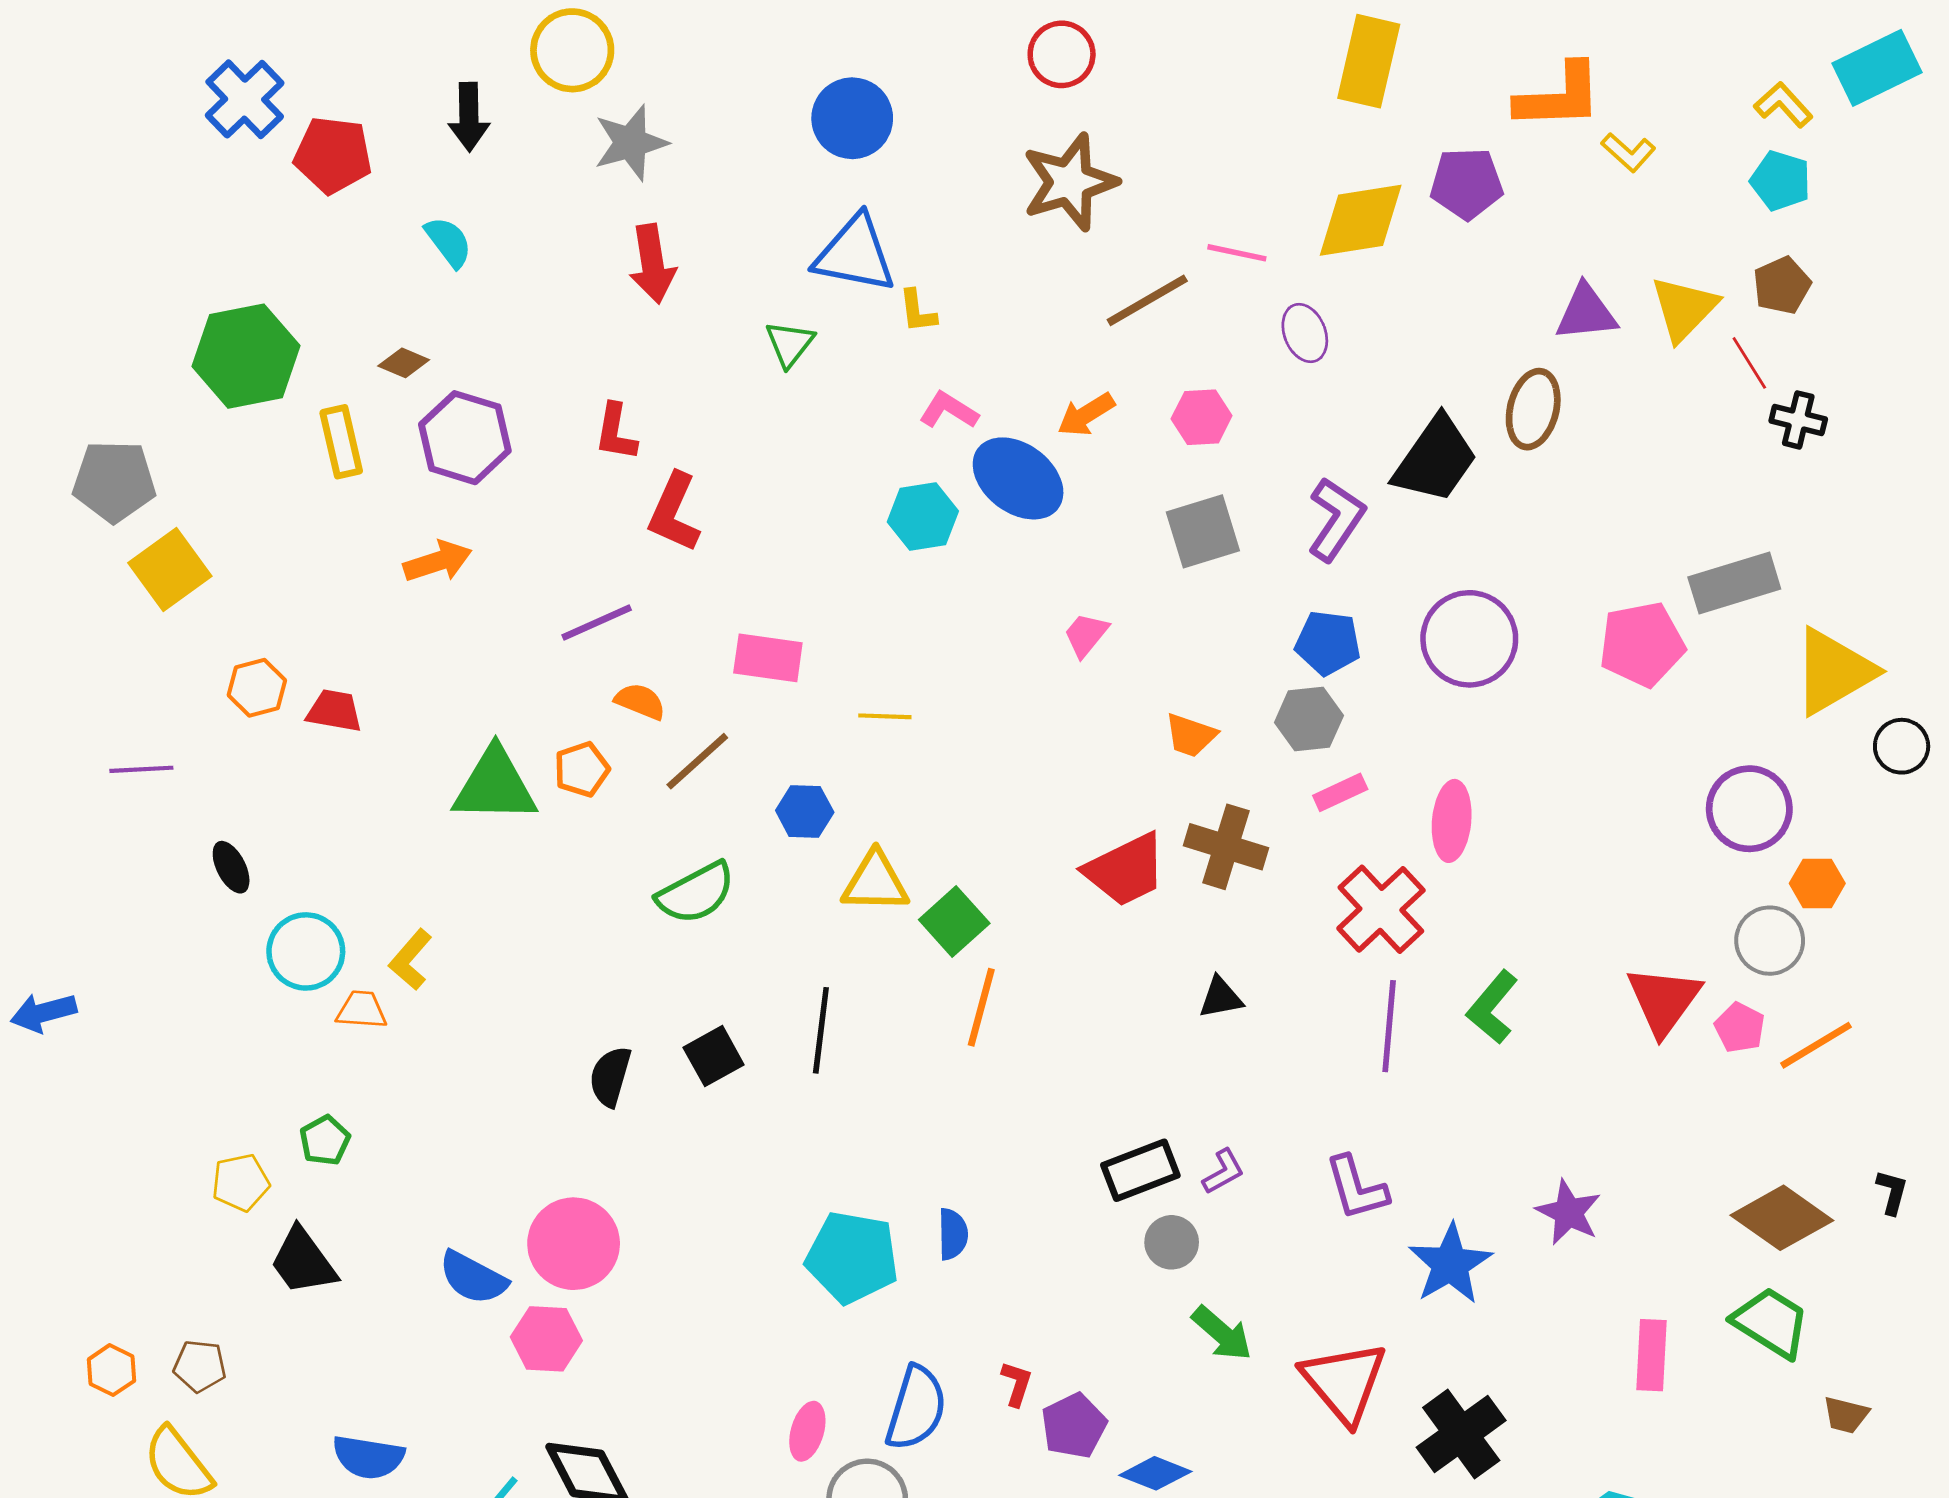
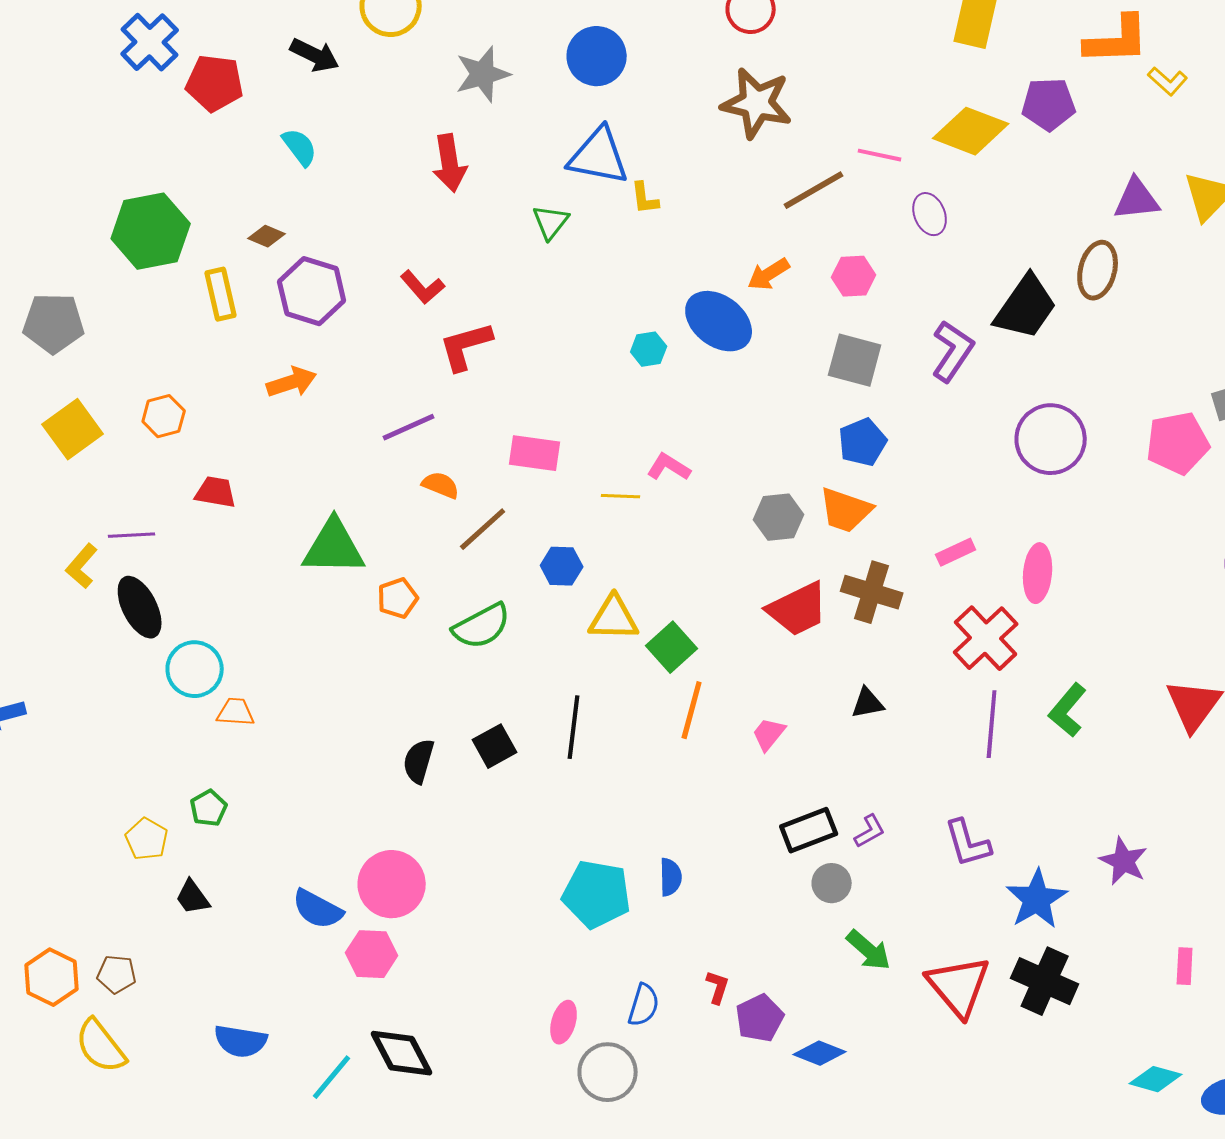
black arrow: (469, 117) -> (315, 55), turned -63
gray star: (631, 143) -> (483, 74), moved
brown star: (1070, 182) -> (757, 103), turned 30
yellow diamond: (1361, 220) -> (971, 131), turned 30
pink L-shape: (949, 410) -> (669, 467), moved
red L-shape: (616, 432) -> (423, 287), turned -51
red L-shape: (674, 512) -> (466, 346), turned 50
cyan hexagon: (923, 516) -> (649, 349), size x0.7
gray square: (1203, 531) -> (855, 360), turned 32
yellow square: (170, 570) -> (73, 429), moved
pink trapezoid: (1086, 635) -> (769, 734), moved
blue pentagon: (1328, 643) -> (863, 442), moved, turned -30
orange hexagon: (257, 688) -> (164, 416), moved
gray hexagon: (1309, 719) -> (779, 517), moved
orange trapezoid: (1191, 735) -> (846, 510), size x1.4
purple line: (141, 769) -> (132, 535), moved
orange pentagon: (582, 769) -> (398, 598), moved
black ellipse: (231, 867) -> (140, 607), size x1.6
yellow L-shape: (410, 960) -> (82, 566), moved
yellow pentagon: (241, 1183) -> (147, 839), turned -30
black trapezoid: (303, 1261) -> (193, 897), size x0.7
pink rectangle: (1651, 1355) -> (1185, 966), size x0.7
orange hexagon: (111, 1370) -> (52, 977), size x1.5
blue semicircle: (916, 1408) -> (644, 1005), size x0.7
black cross: (1461, 1434) -> (1045, 981), moved, turned -30

